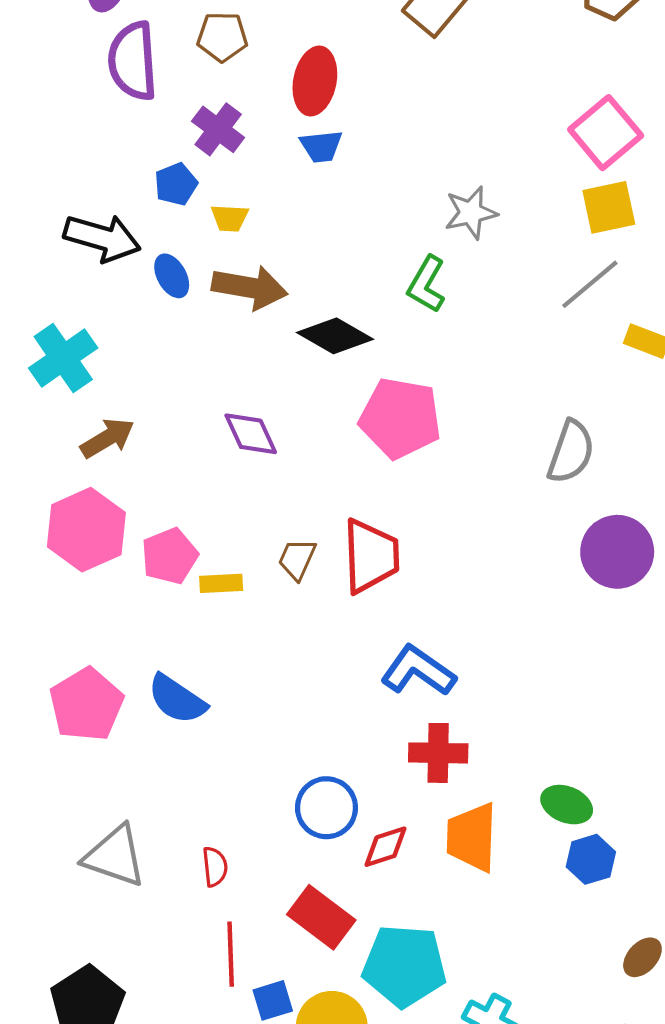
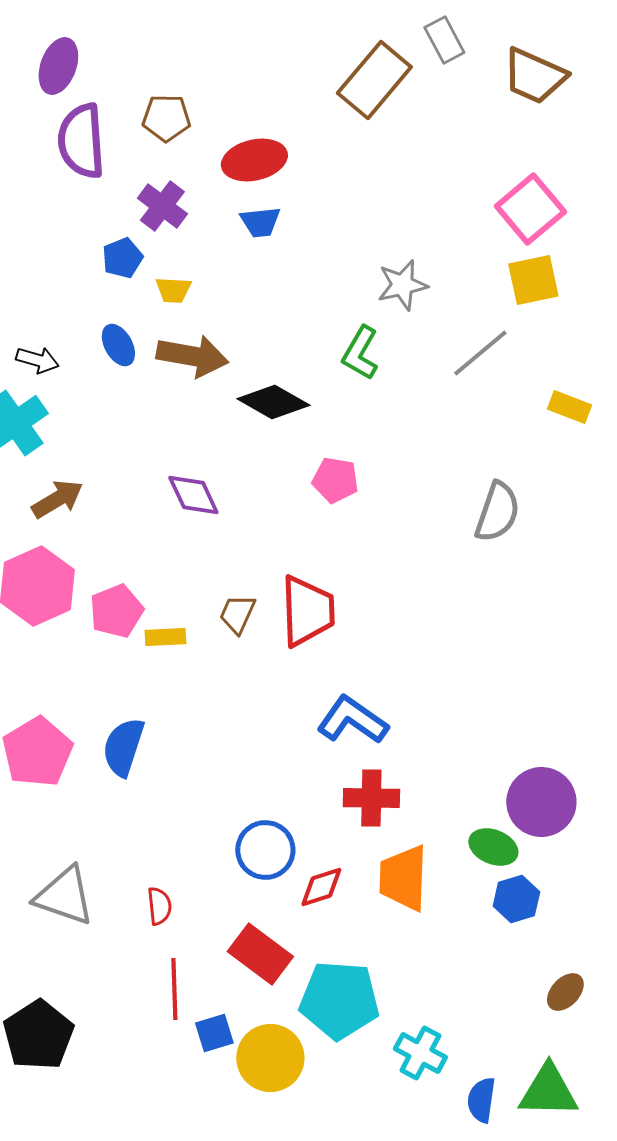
red ellipse: (315, 81) -> (254, 160), turned 66
black arrow: (102, 238) -> (37, 360), moved, size x0.6
gray line: (590, 284) -> (480, 353), moved
pink pentagon: (400, 418) -> (335, 480), size x0.6
purple circle: (617, 552) -> (541, 802), moved
blue semicircle: (177, 699) -> (123, 747), turned 74

